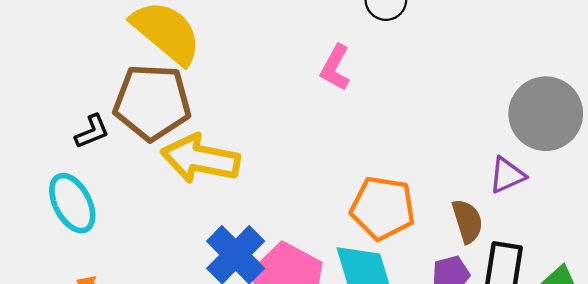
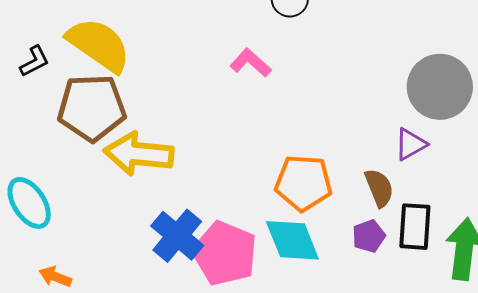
pink L-shape: (335, 68) -> (251, 63), turned 108
black L-shape: (92, 131) -> (35, 61), moved

